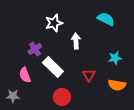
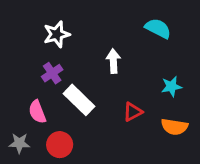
white star: (54, 23) -> (57, 34), moved
red triangle: (89, 75) -> (133, 112), turned 32
red circle: (62, 97) -> (60, 145), moved

